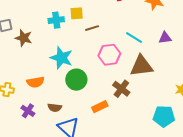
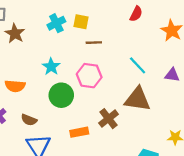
cyan cross: (56, 20) -> (56, 23), turned -35
pink hexagon: (109, 55) -> (89, 76), moved
cyan star: (61, 58) -> (51, 67), size x0.7

